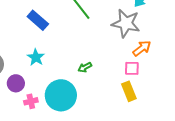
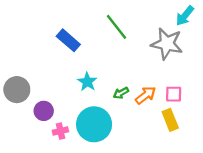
orange arrow: (142, 48) -> (146, 95), moved
cyan star: (36, 57) -> (87, 82), moved

